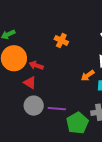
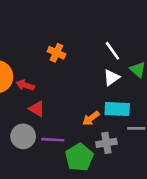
orange arrow: (88, 76) -> (91, 118), moved
red triangle: (30, 83) -> (37, 109), moved

